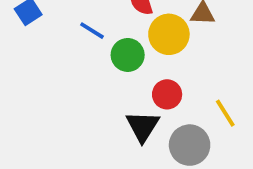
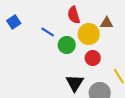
red circle: (167, 94) -> (93, 58), moved

